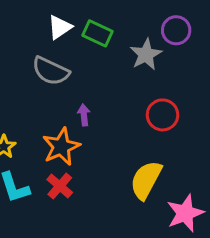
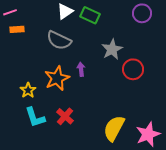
gray star: (146, 54) -> (112, 49), moved
orange star: (61, 147) -> (57, 78), moved
yellow semicircle: (146, 180) -> (114, 128), moved

